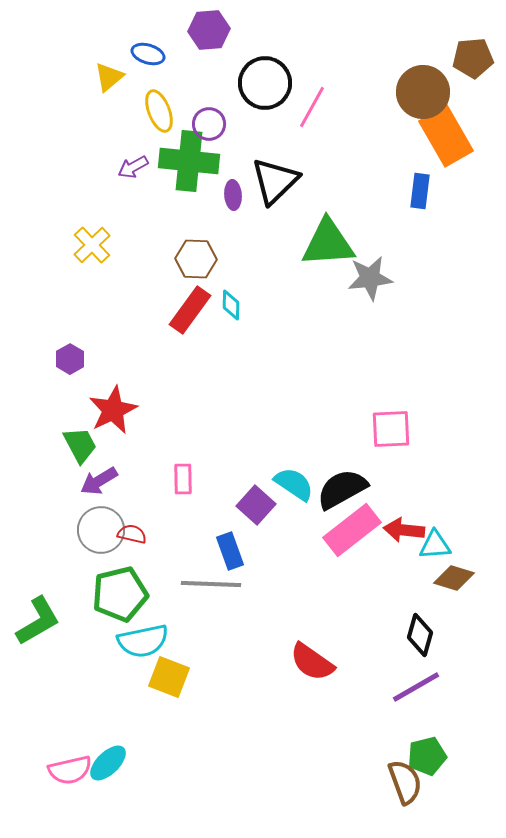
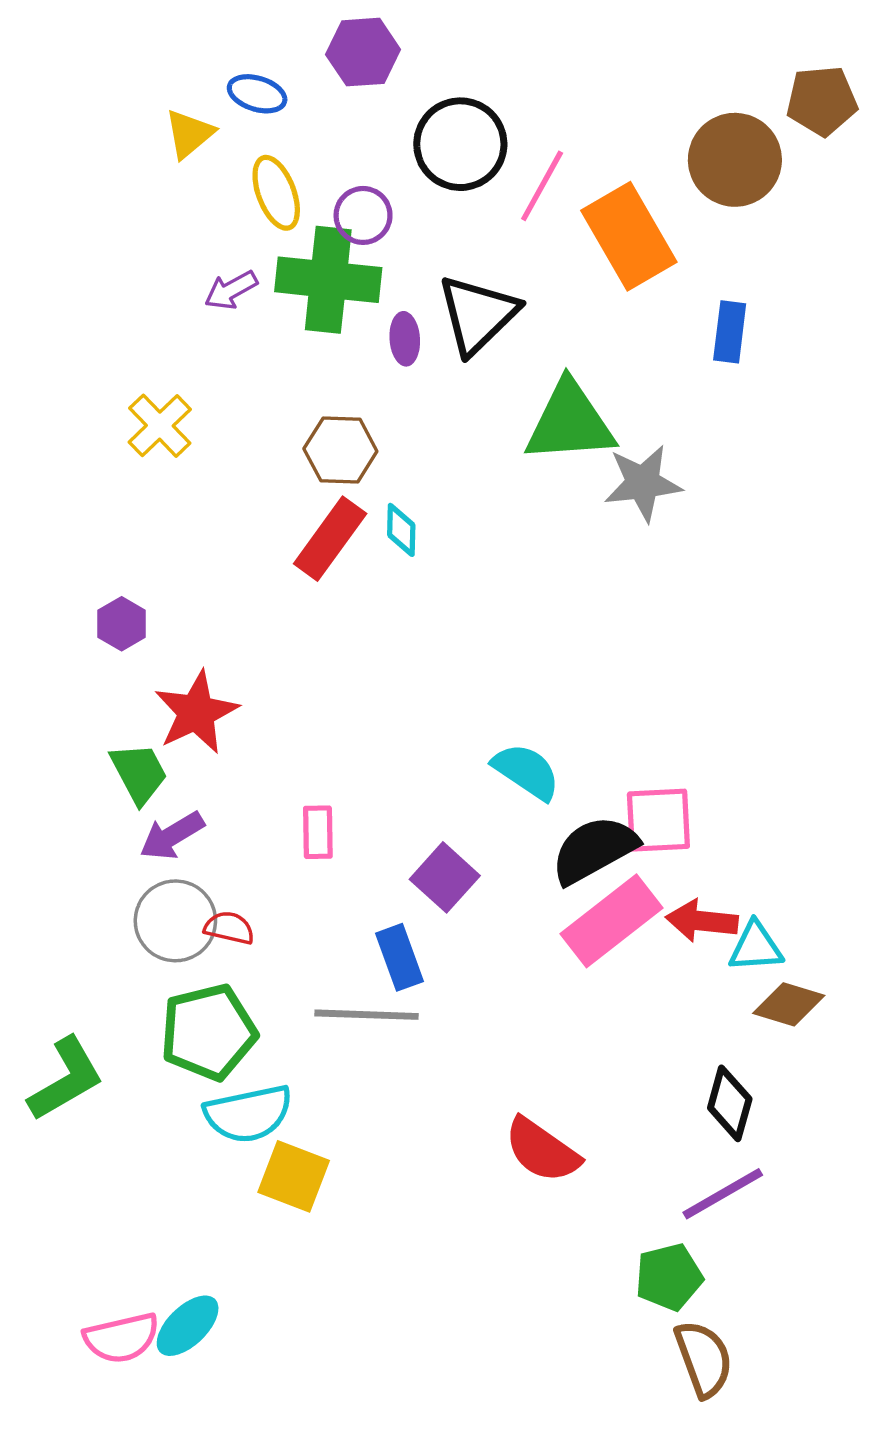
orange rectangle: (446, 136) -> (629, 236), moved
pink square: (391, 429) -> (658, 820), moved
cyan semicircle: (294, 484) -> (526, 771), moved
green pentagon: (427, 756) -> (669, 1277), moved

